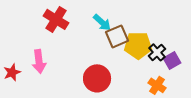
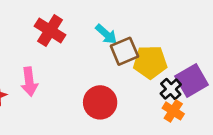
black cross: (157, 52) -> (171, 89), moved
purple square: (172, 60) -> (192, 80), size x1.5

